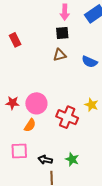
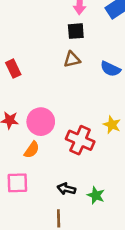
red rectangle: (15, 40) -> (13, 69), moved
green star: (72, 159) -> (96, 195), moved
black arrow: (45, 160) -> (66, 189), moved

